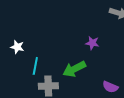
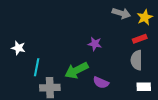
purple semicircle: (110, 87) -> (101, 83), moved

